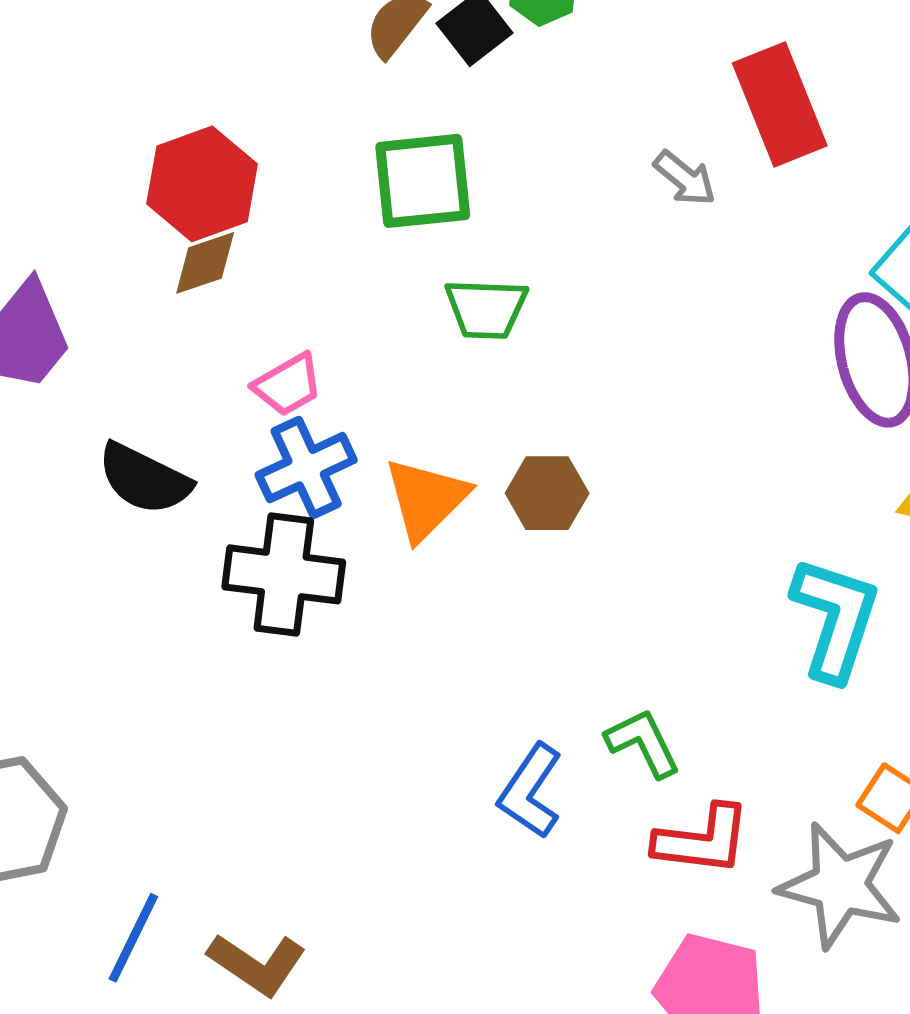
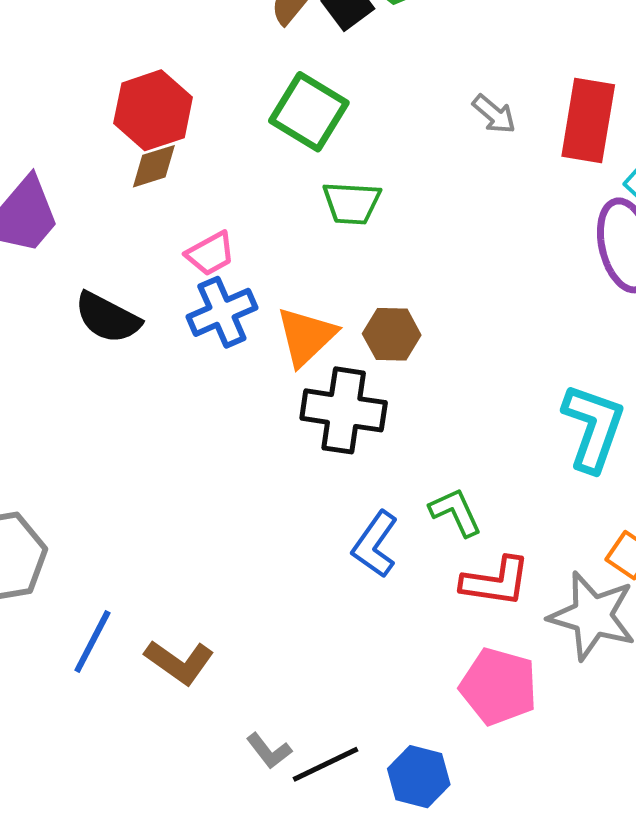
red rectangle: (780, 104) -> (588, 121), moved, turned 30
green square: (423, 181) -> (309, 112), turned 36
black cross: (284, 574) -> (344, 410), moved

